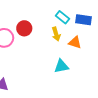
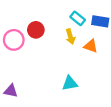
cyan triangle: (61, 66) -> (70, 83), moved

